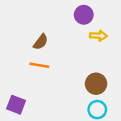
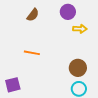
brown semicircle: (41, 42) -> (33, 15), moved
purple square: (16, 105) -> (13, 85), turned -35

